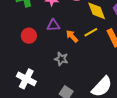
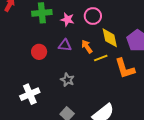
orange arrow: (72, 36) -> (87, 47), moved
white cross: (26, 79) -> (30, 94), turned 30

